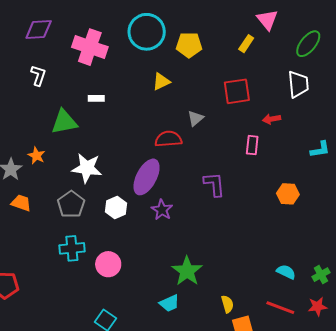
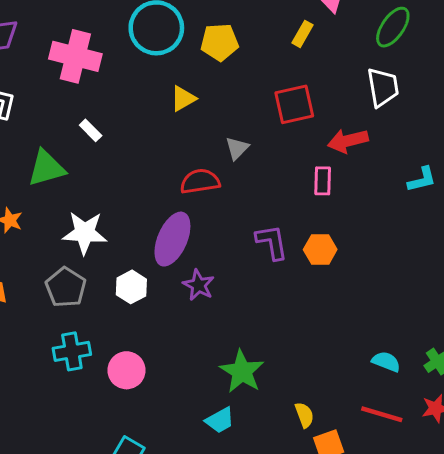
white rectangle: (96, 98) -> (91, 130), turned 49
red arrow: (272, 119) -> (348, 141), size x1.5
orange hexagon: (288, 194) -> (320, 250), moved

